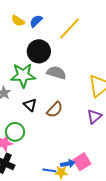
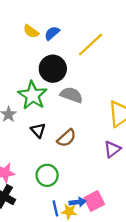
green star: (23, 75) -> (32, 95), turned 30
green circle: (15, 132) -> (47, 175), moved
blue line: (49, 170) -> (55, 208), turned 64

